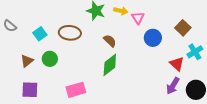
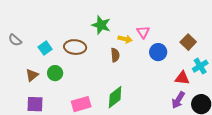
yellow arrow: (121, 11) -> (125, 39), moved
brown semicircle: (110, 41) -> (115, 55), turned 40
red triangle: (177, 64) -> (182, 78), turned -35
green diamond: (110, 65) -> (115, 97), moved

